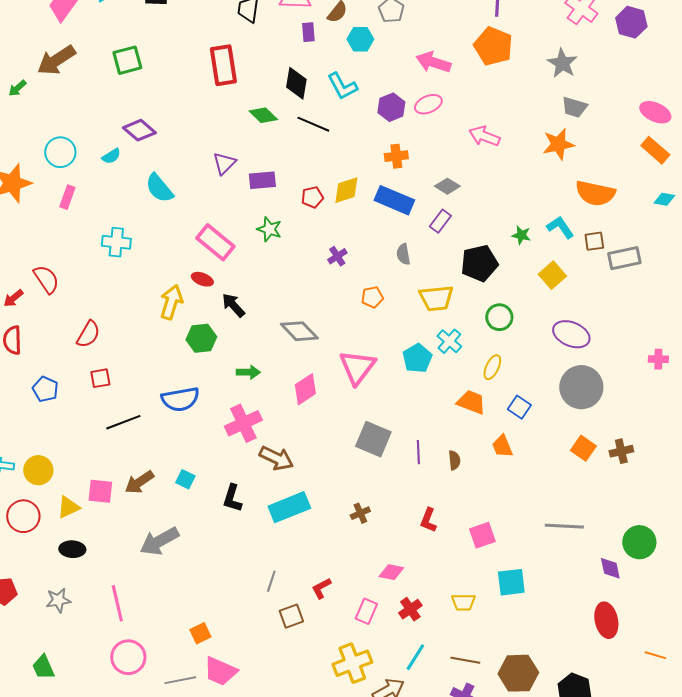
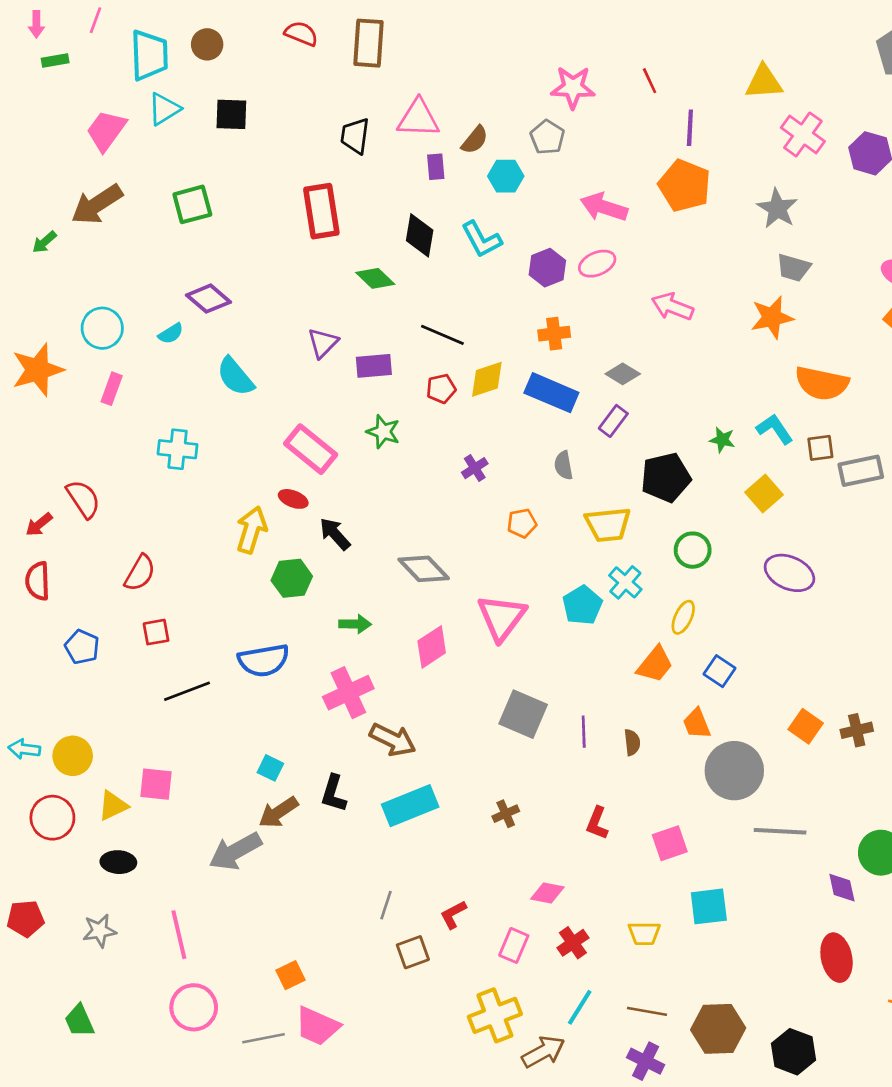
black line: (313, 124) -> (442, 335), moved
gray circle: (581, 387) -> (734, 771), moved
orange trapezoid: (471, 402) -> (655, 664), turned 108
brown arrow: (139, 482) -> (278, 812), moved

